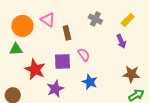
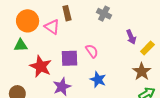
pink triangle: (48, 20) -> (52, 27), moved
yellow rectangle: (128, 20) -> (147, 48), moved
brown rectangle: (67, 33) -> (67, 13), moved
brown star: (131, 74) -> (142, 71), turned 30

